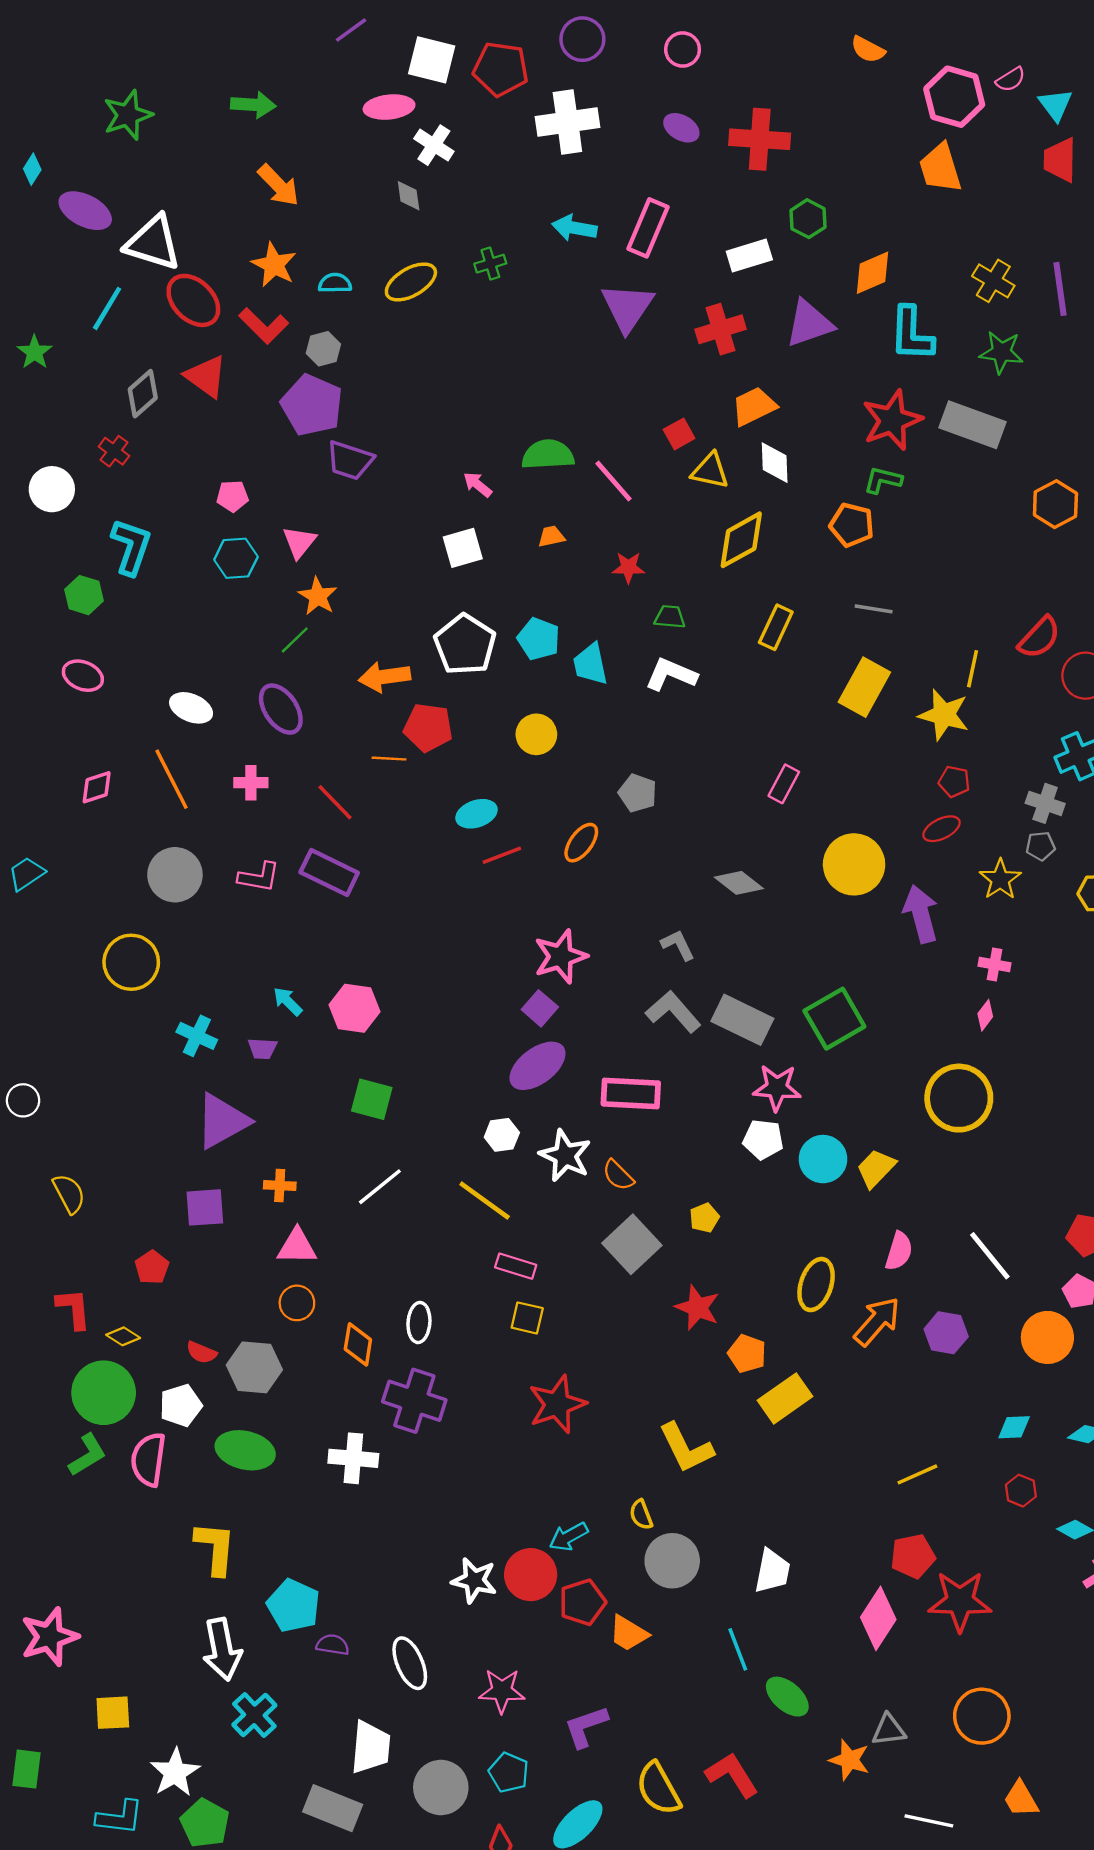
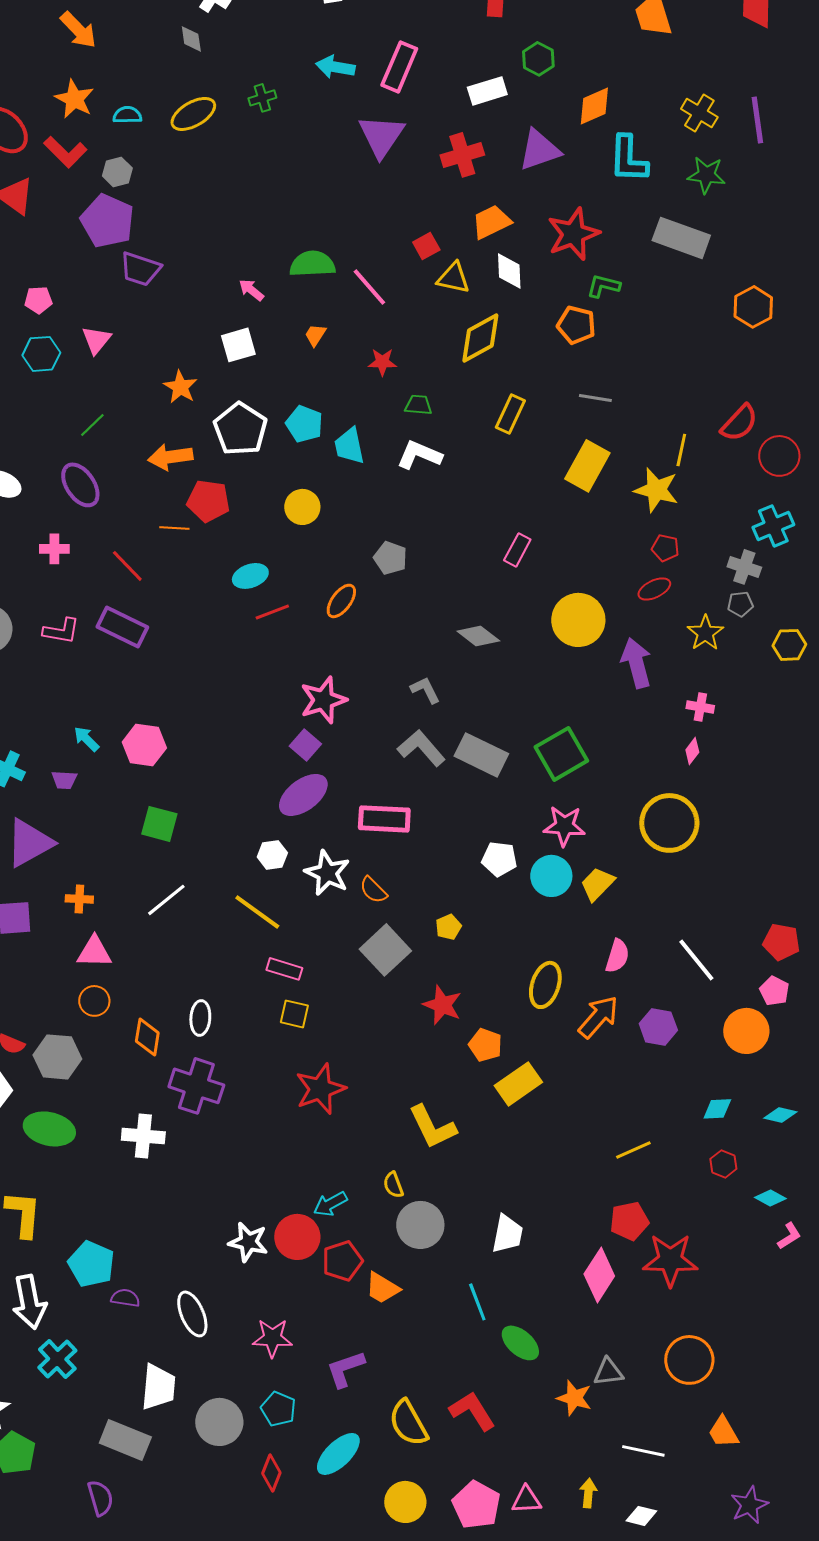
red star: (892, 420) -> (573, 234), moved
orange trapezoid: (551, 536) -> (315, 335), turned -45
orange star: (318, 596) -> (180, 387), moved
pink star: (777, 1088) -> (564, 826), moved

